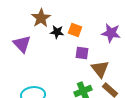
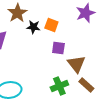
purple star: (111, 33) -> (85, 13), moved, turned -30

